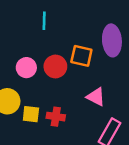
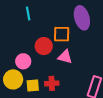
pink circle: (26, 68) -> (23, 61), moved
pink triangle: (96, 97) -> (65, 57), moved

